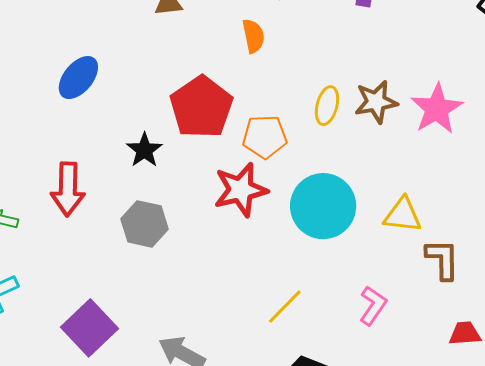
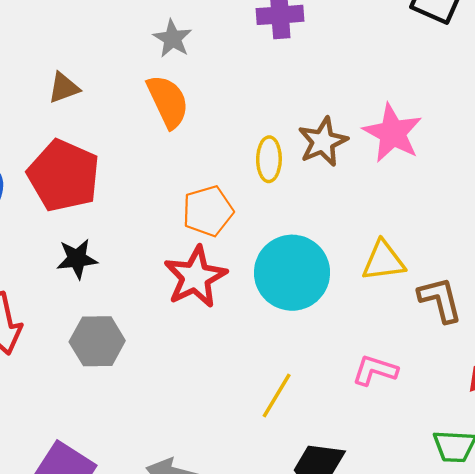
orange semicircle: (253, 36) -> (168, 101), size x1.4
red pentagon: (201, 107) -> (64, 176), moved
black star: (144, 150) -> (77, 259), turned -30
pink L-shape: (373, 306) -> (375, 370), turned -93

